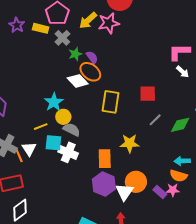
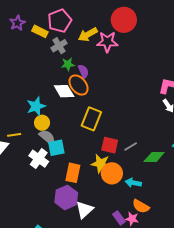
red square: (148, 94) -> (110, 145), moved
yellow line: (41, 127) -> (14, 135), moved
cyan square: (53, 143) -> (56, 148), moved, turned -30
cyan arrow: (182, 161) -> (133, 183), moved
orange circle: (136, 182) -> (112, 173), moved

